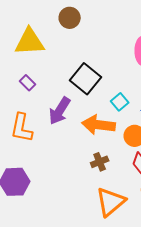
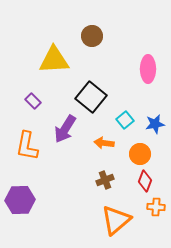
brown circle: (70, 18) -> (92, 36), moved
yellow triangle: (30, 42) -> (54, 60), moved
orange arrow: (99, 125) -> (104, 143), size x0.6

